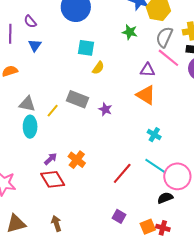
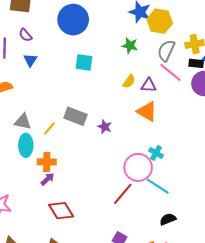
yellow semicircle: (98, 68) -> (129, 81), moved
orange cross: (77, 160) -> (47, 162), moved, turned -36
pink circle: (177, 176) -> (138, 167), moved
red diamond: (53, 179) -> (61, 211), moved

